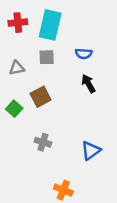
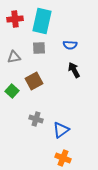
blue triangle: (91, 151) -> (61, 130), moved
orange cross: (63, 190) -> (63, 158), moved

